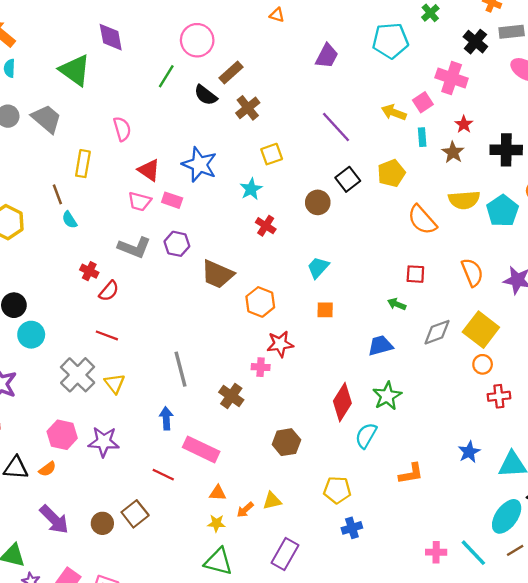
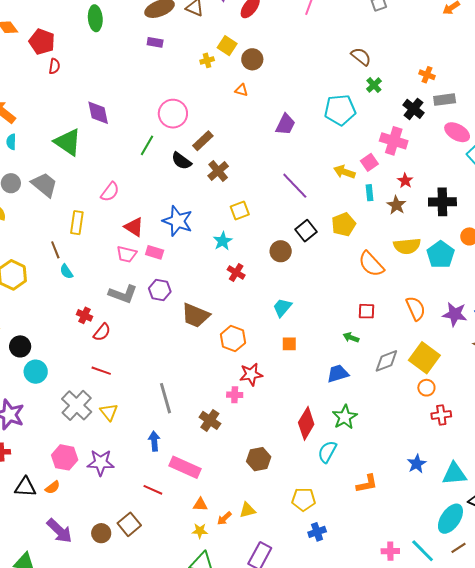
pink semicircle: (122, 129) -> (110, 192), turned 55

